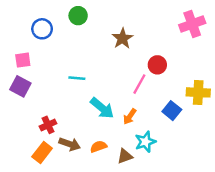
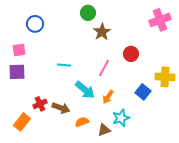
green circle: (78, 16) -> (88, 13), moved
pink line: (139, 84) -> (104, 68), moved
purple square: (20, 86) -> (17, 72), turned -30
brown arrow: (70, 144) -> (61, 108), moved
orange rectangle: (42, 153) -> (22, 122), moved

